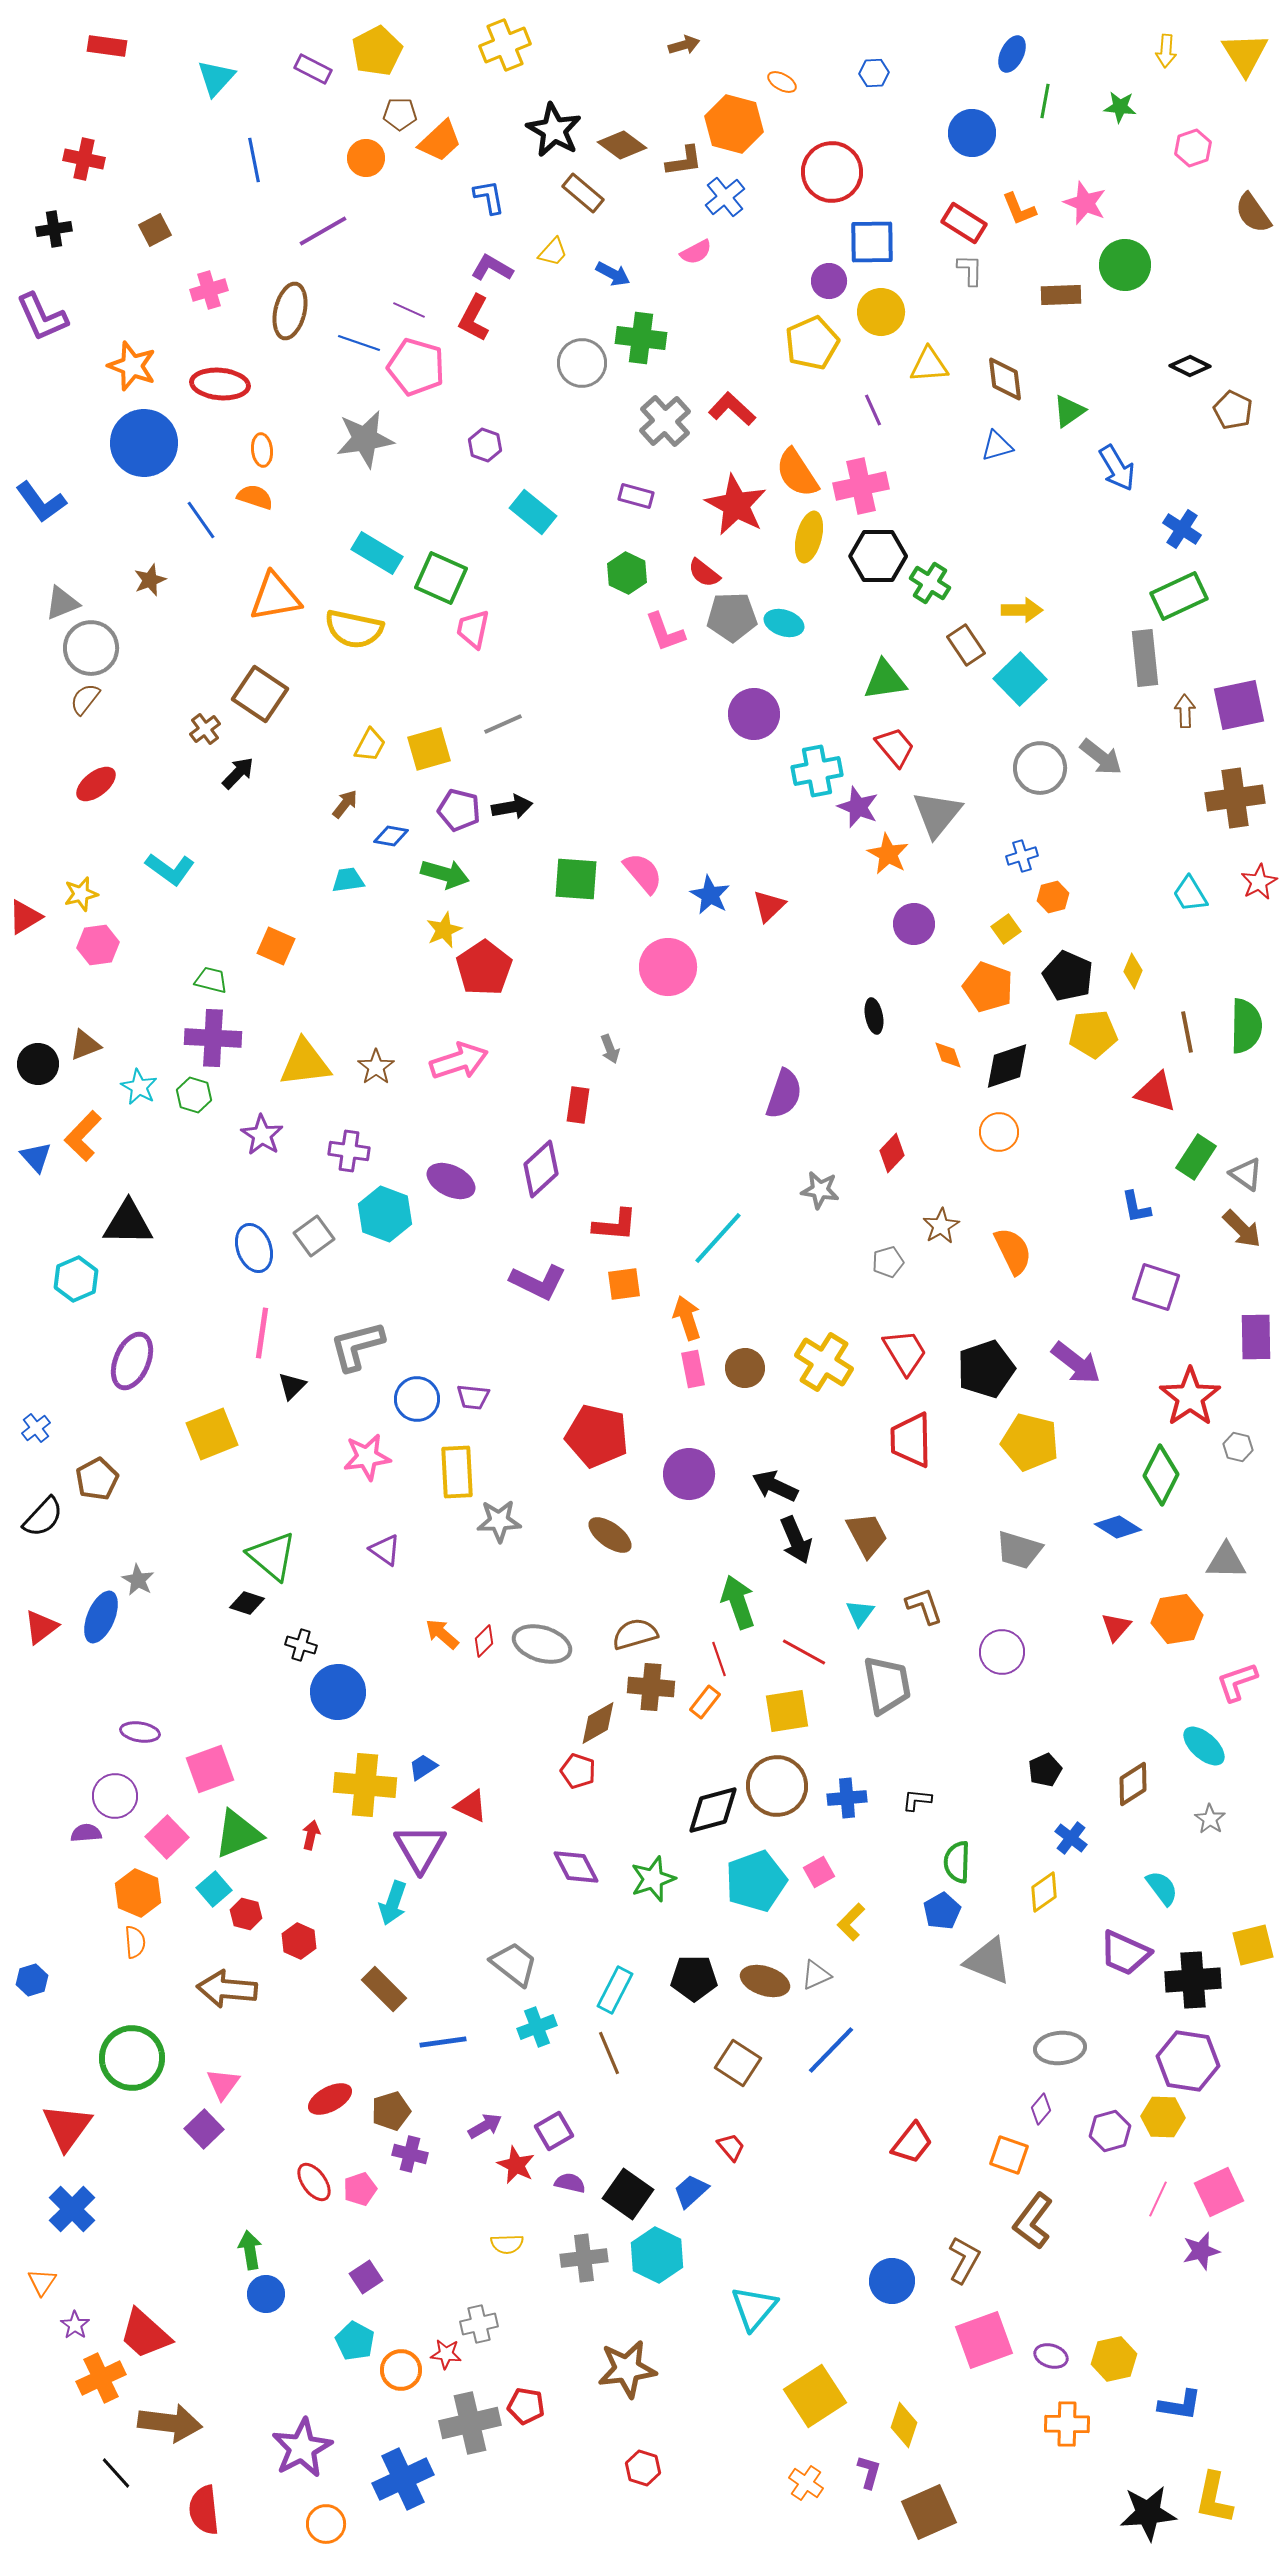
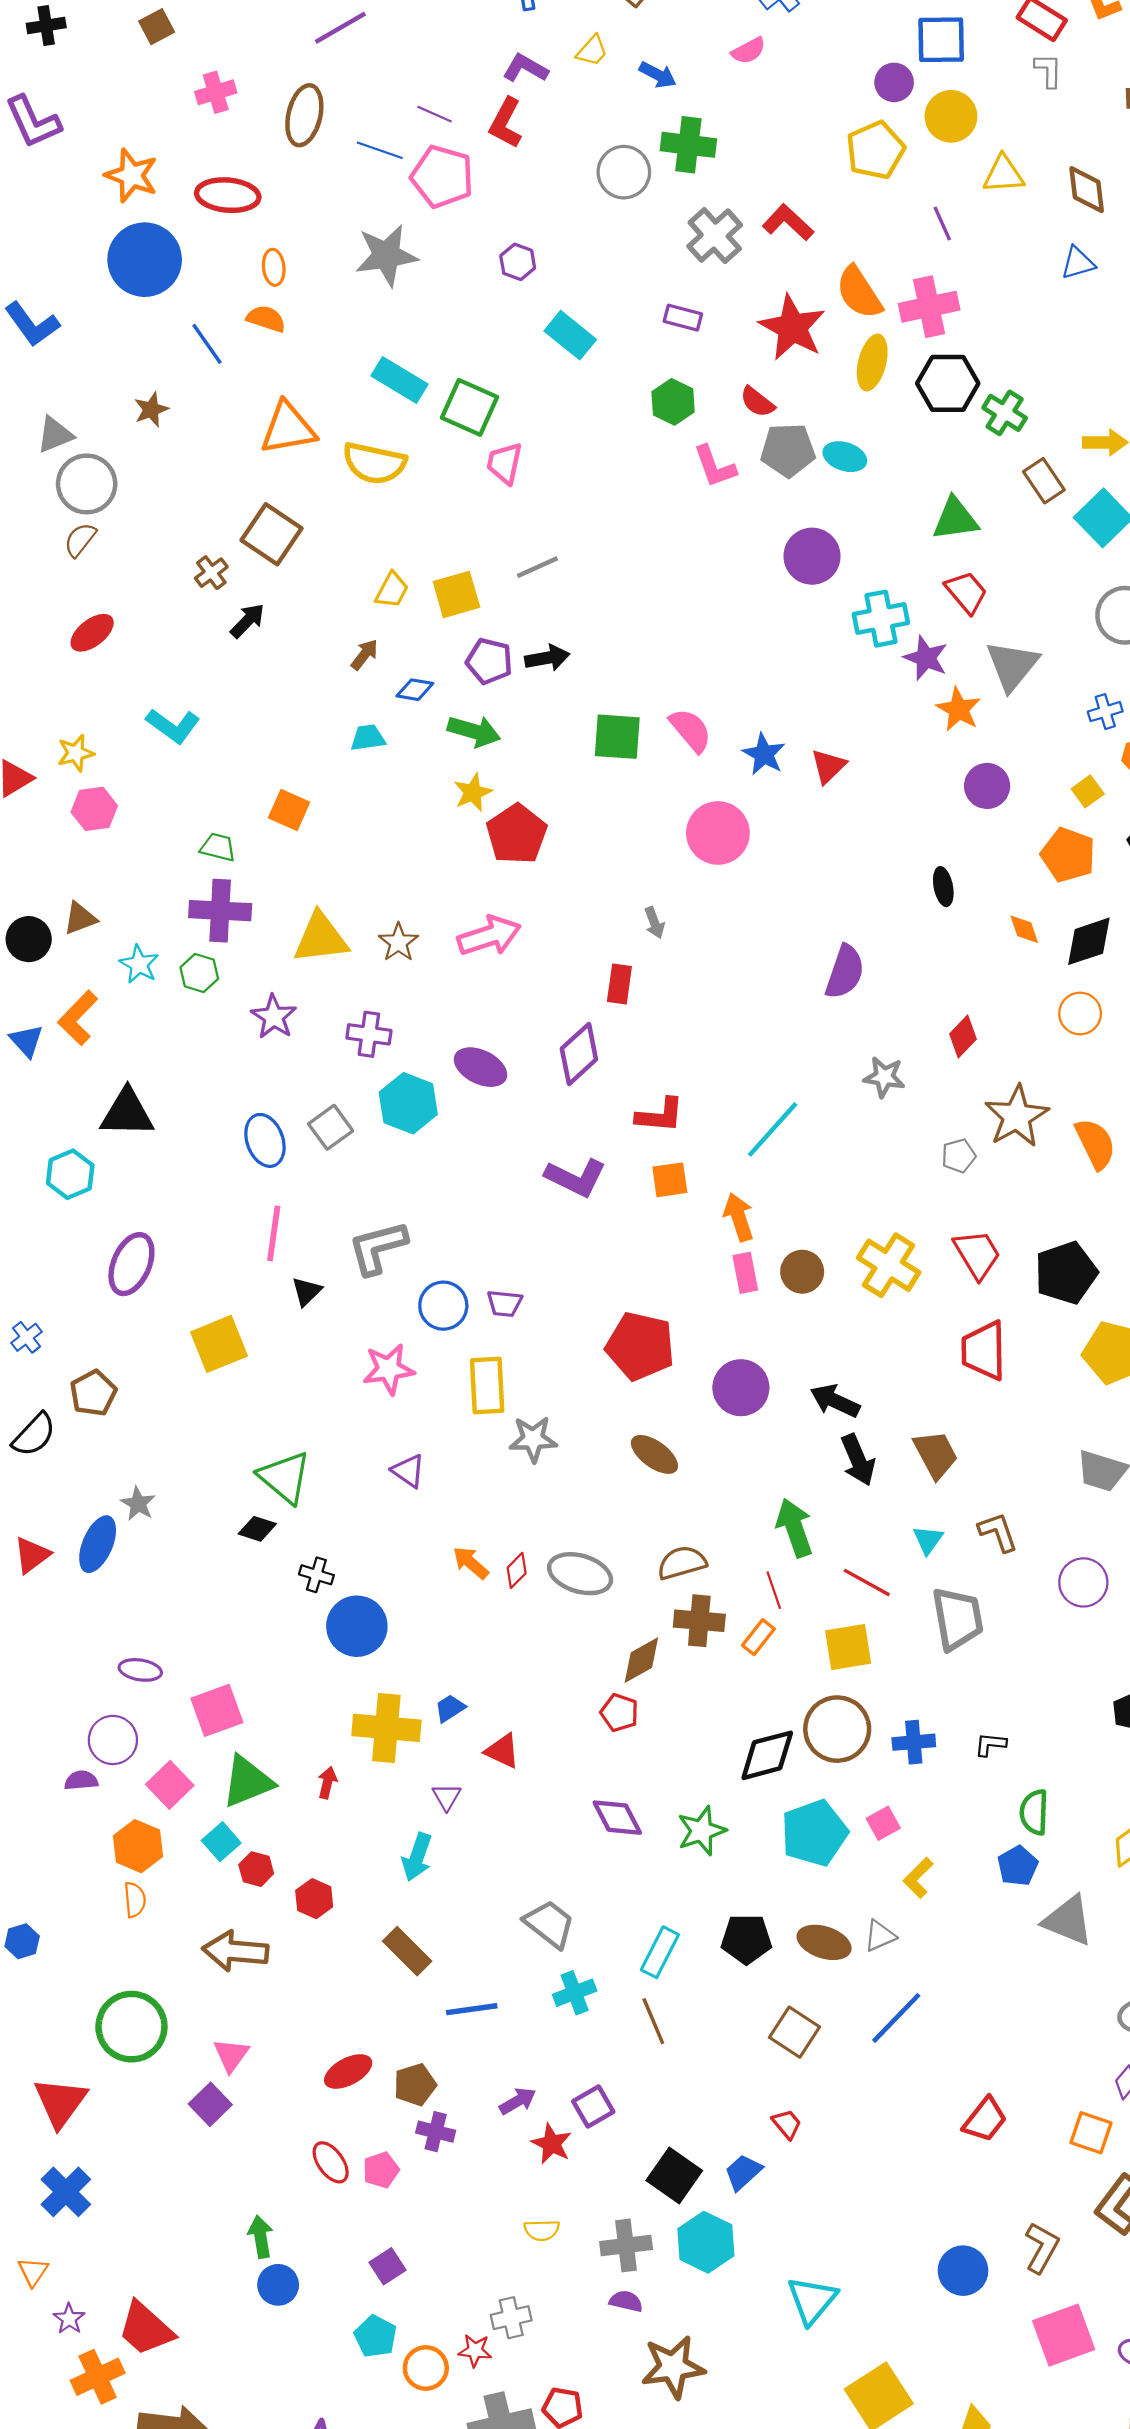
brown star: (941, 1226) -> (1017, 1116), size x1.6
purple triangle: (420, 1848) -> (447, 1797), size x0.5
purple semicircle: (570, 2183) -> (626, 2301), moved

